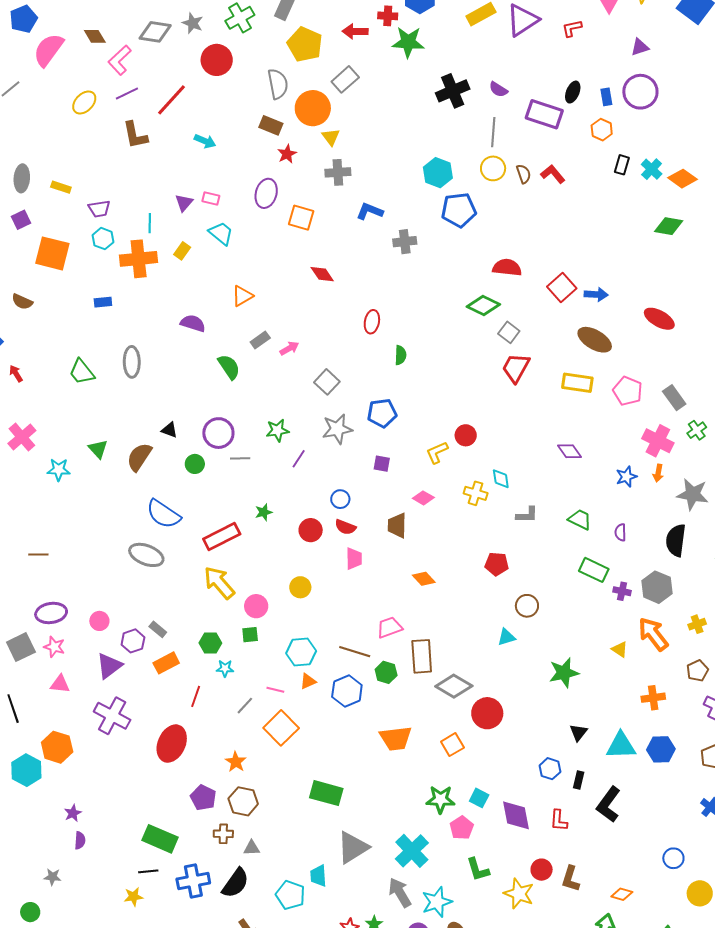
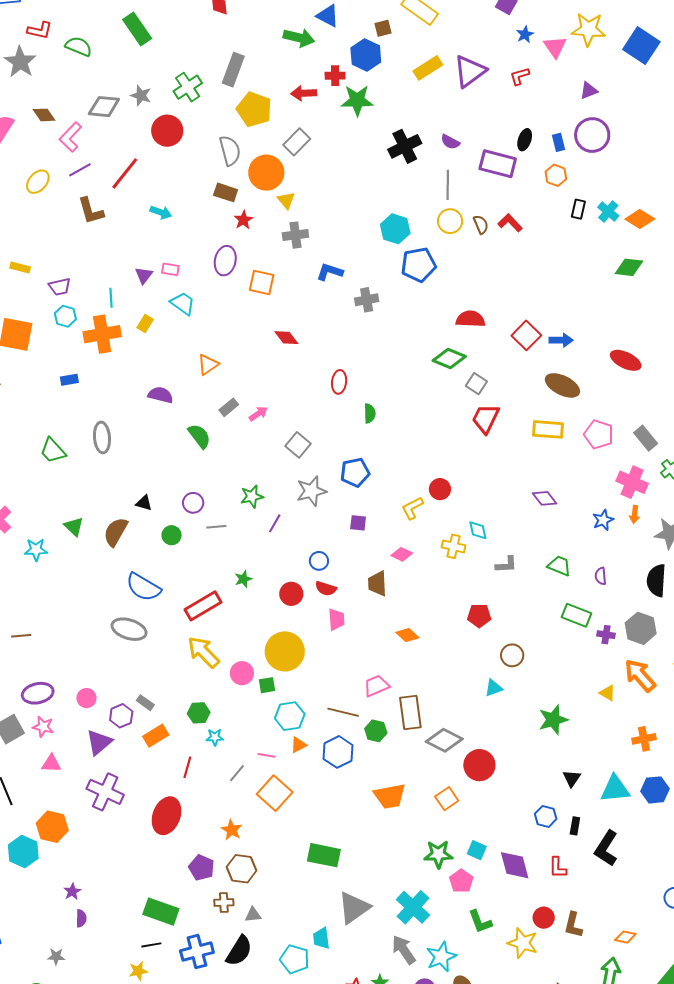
purple circle: (218, 433) -> (193, 503), size x0.7
yellow circle: (300, 587) -> (285, 651), size x1.8
green square: (250, 635) -> (267, 685), moved

